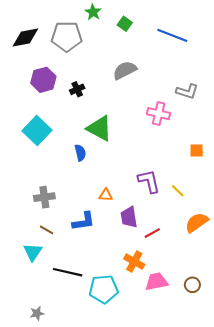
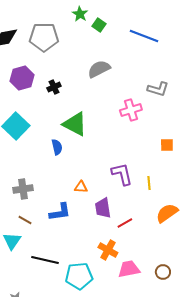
green star: (93, 12) -> (80, 14), moved
pink cross: (159, 114) -> (131, 110), turned -30
yellow line: (178, 191) -> (149, 183), turned 40

